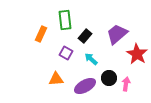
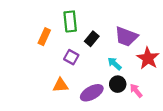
purple trapezoid: (117, 34) -> (126, 37), turned -120
cyan arrow: (91, 59) -> (114, 64), moved
pink arrow: (126, 84) -> (136, 91), turned -48

